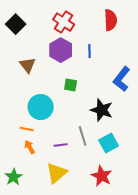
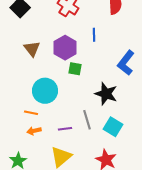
purple hexagon: (61, 50) -> (65, 48), moved
cyan square: (109, 143) -> (113, 127), turned -30
orange arrow: (30, 147) -> (34, 131), turned -72

